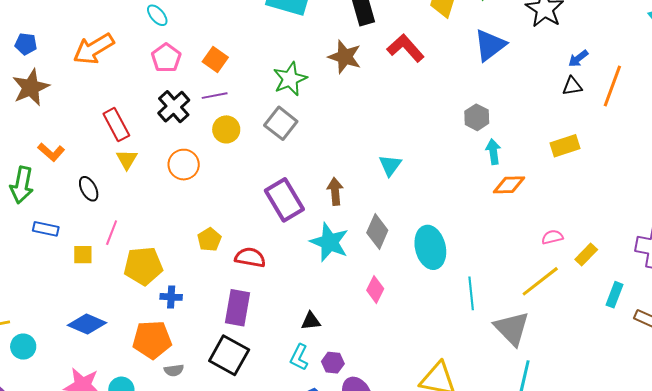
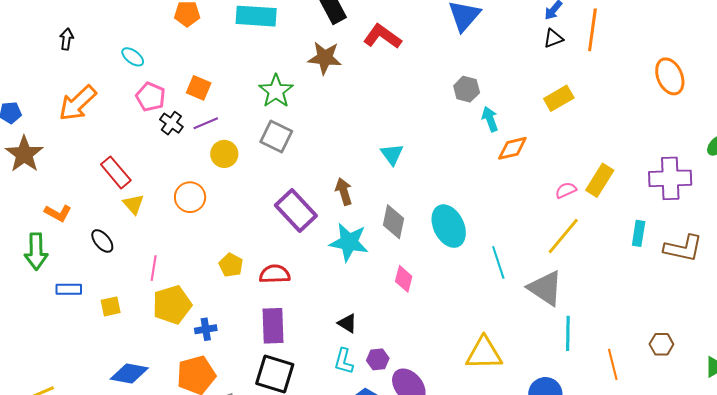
black cross: (174, 107) -> (171, 123), moved, size x0.7
pink line: (112, 233) -> (154, 268), moved
yellow rectangle: (586, 255) -> (600, 180), moved, size x1.4
black triangle: (311, 321) -> (347, 323), turned 50

